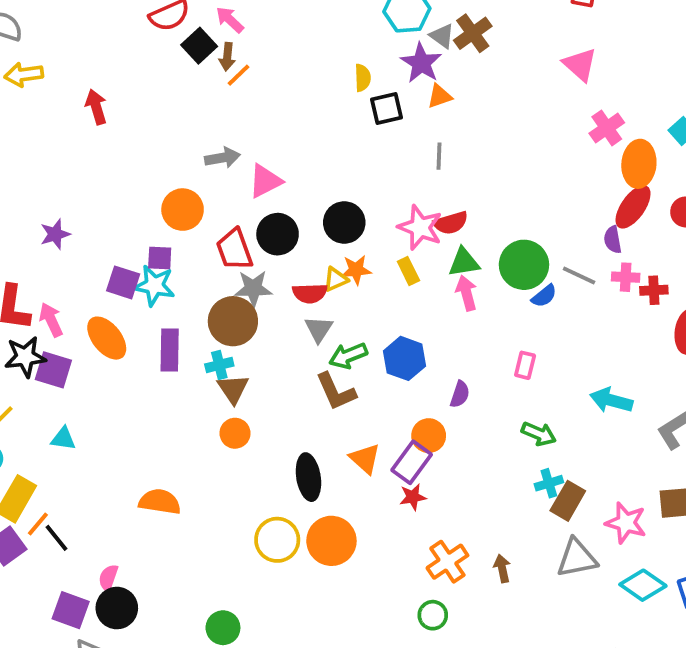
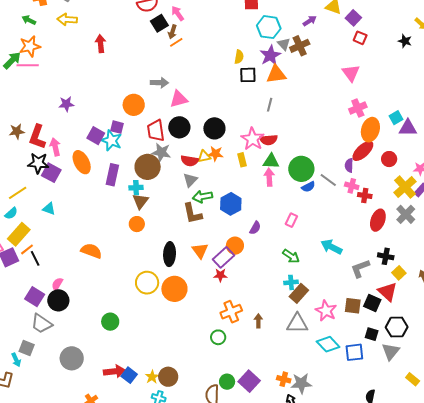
orange triangle: (440, 96) -> (276, 74), size x1.5

